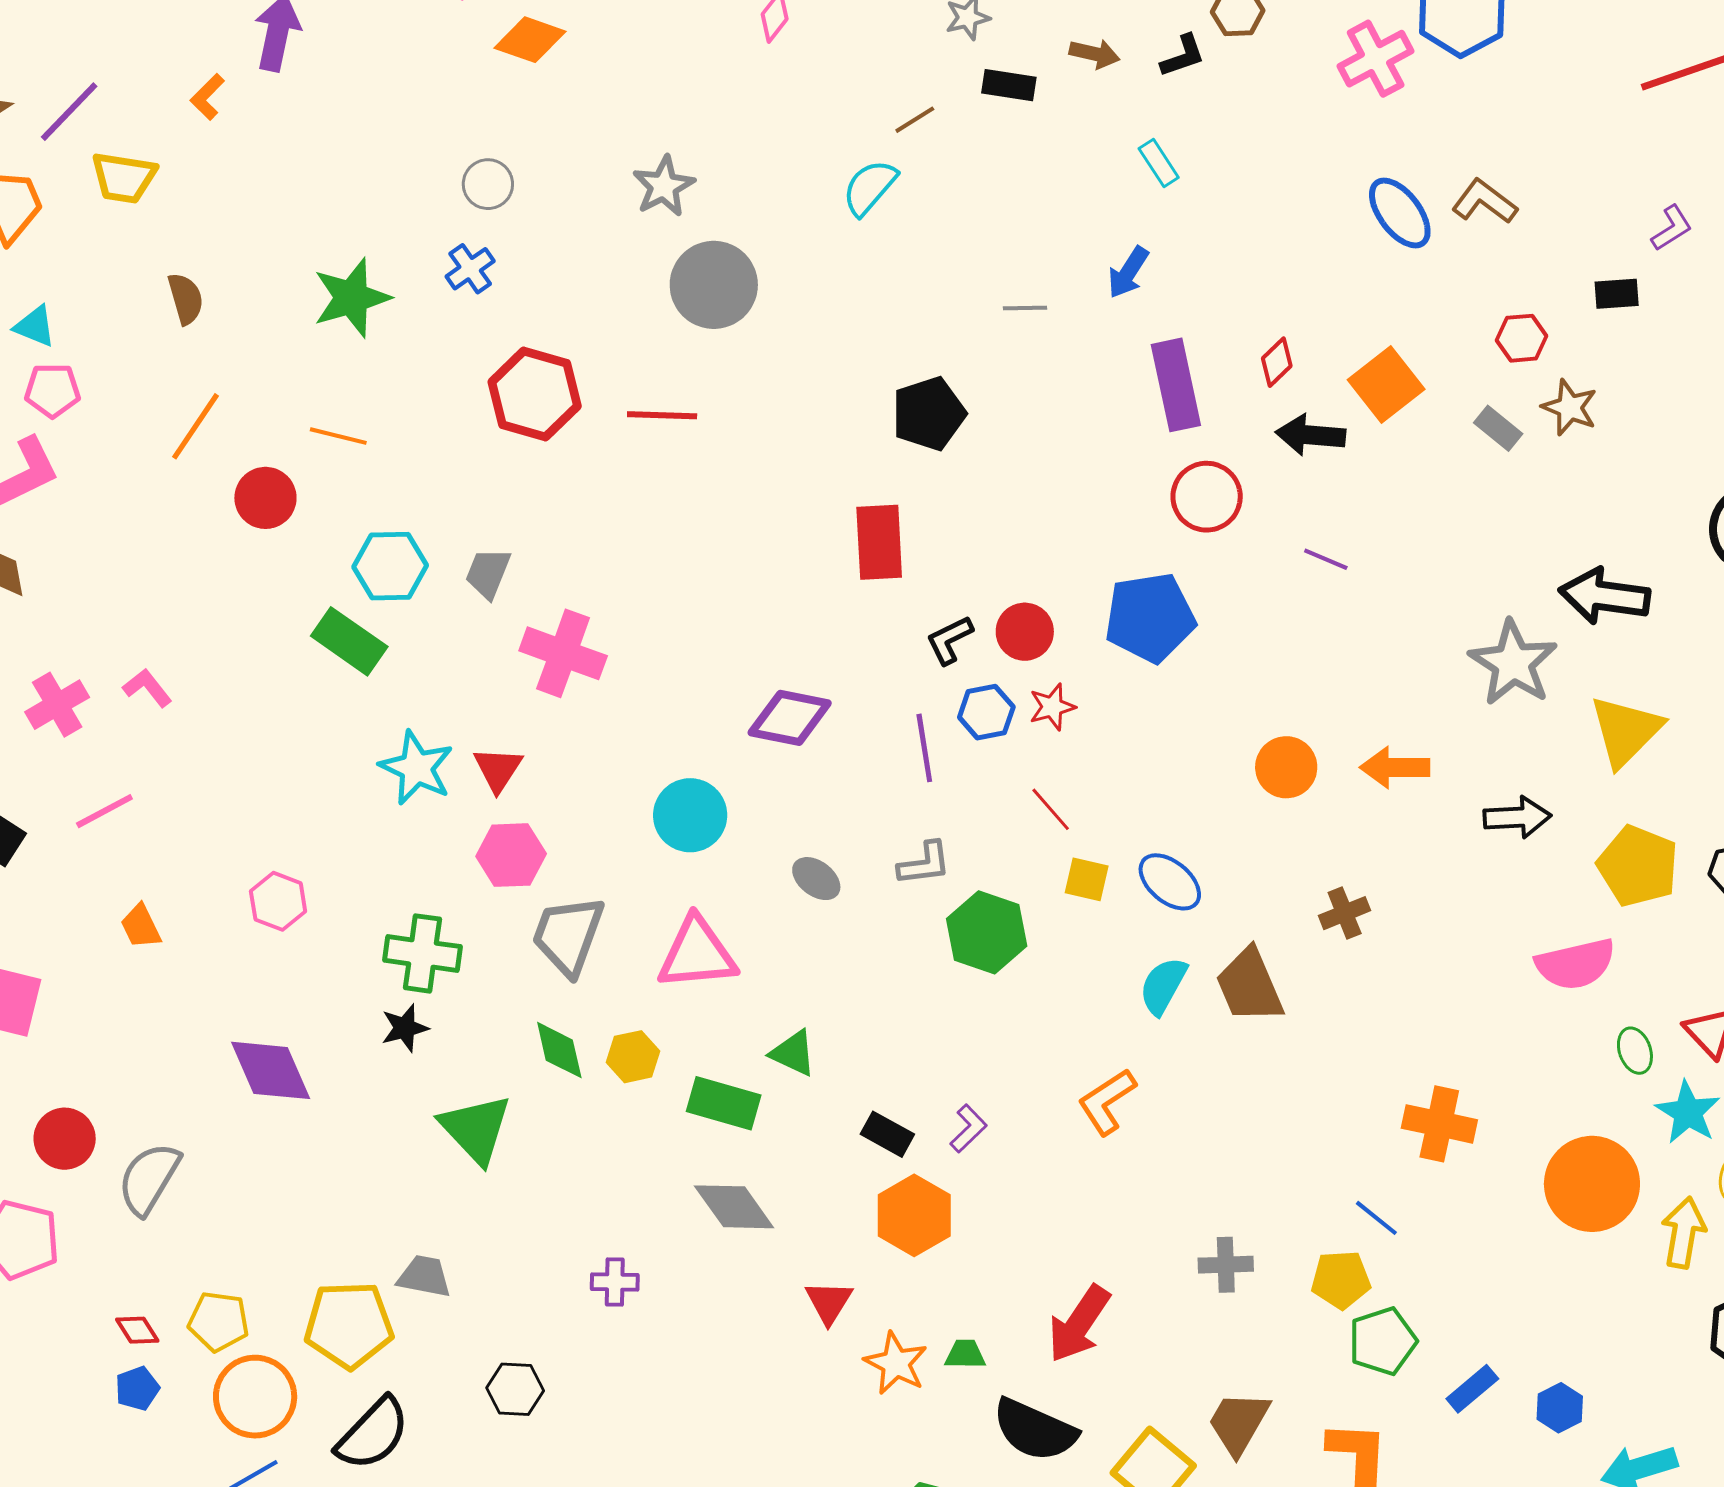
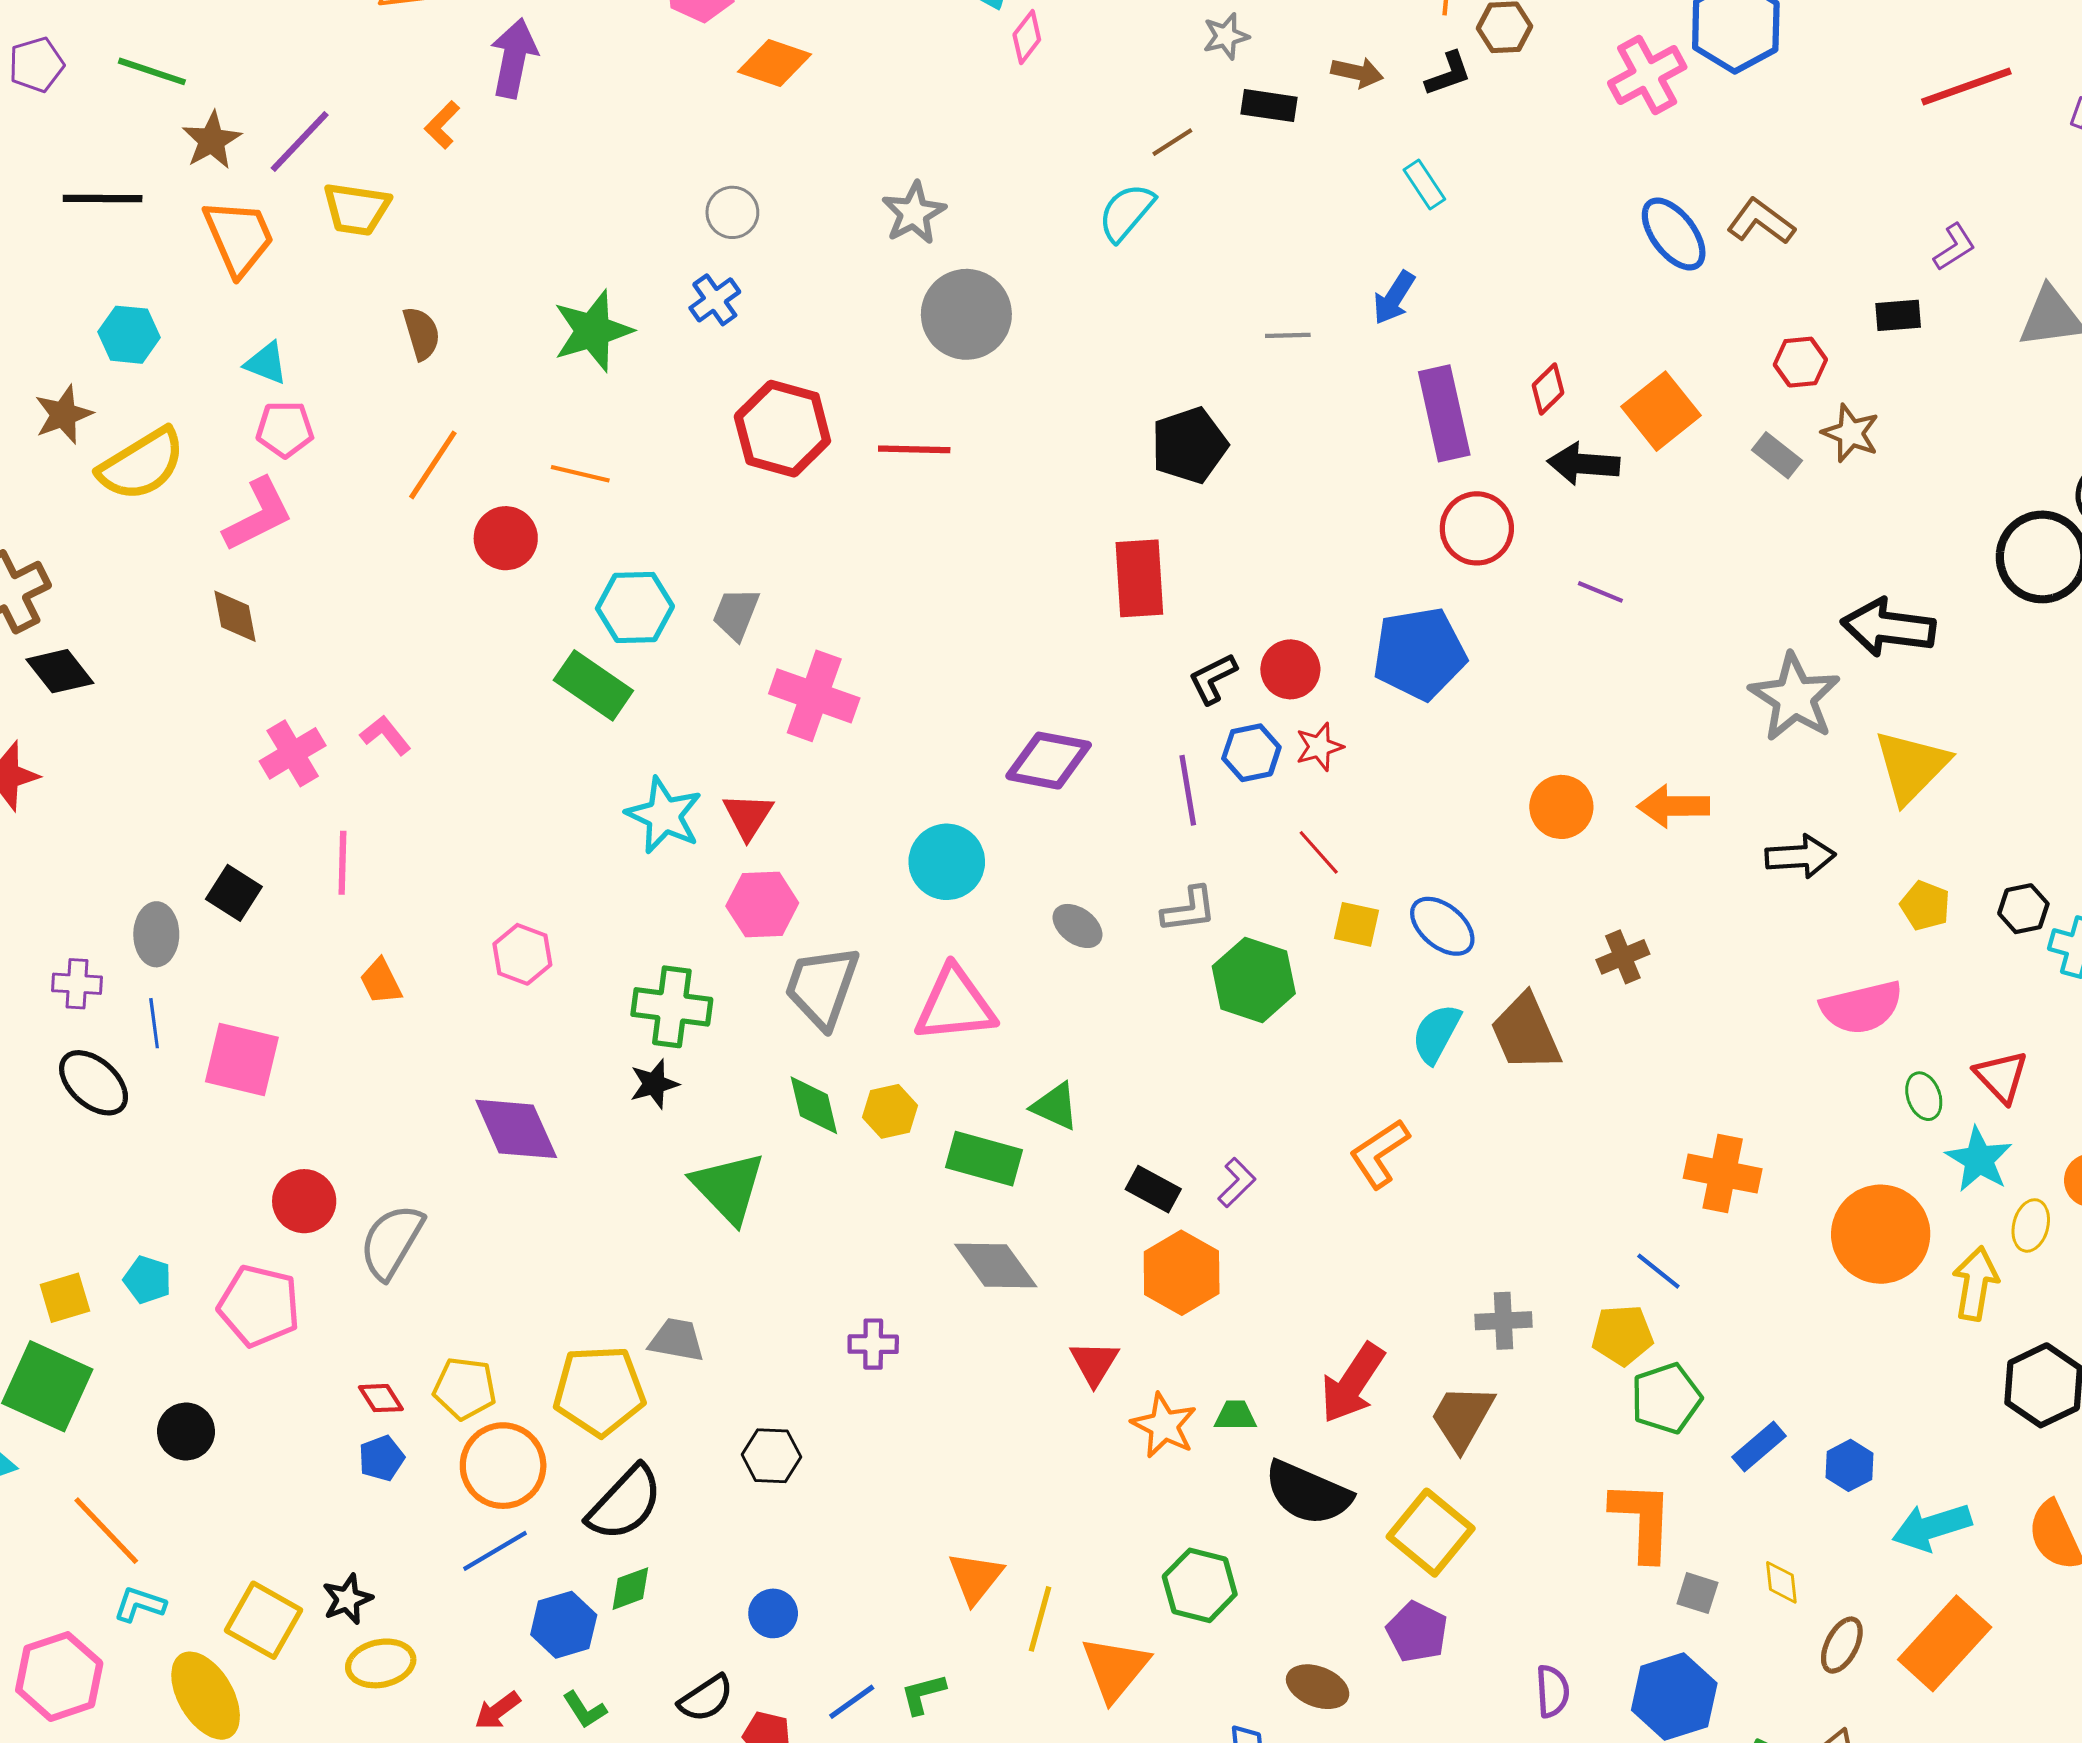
pink line: (104, 811) -> (342, 863), turned -60
yellow pentagon: (1638, 866) -> (1925, 906), size x0.6
brown trapezoid: (1239, 1423) -> (1462, 1417), moved

